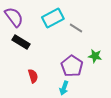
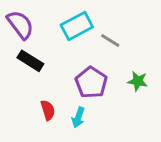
purple pentagon: (72, 66) -> (91, 83), moved
cyan arrow: (64, 88) -> (78, 117), moved

